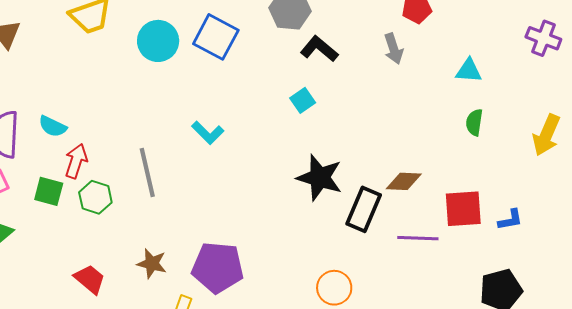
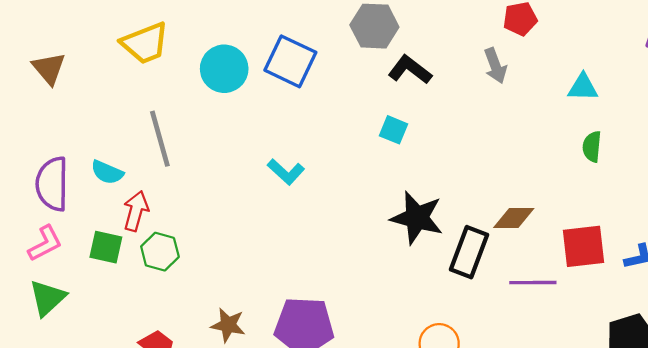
cyan square: (303, 100) -> (393, 130), turned -30
gray line: (147, 173) -> (160, 139), moved

